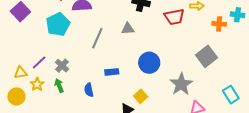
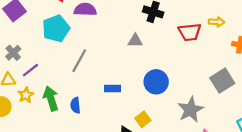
gray line: (97, 38) -> (79, 61), moved
gray cross: (62, 66) -> (13, 53), moved
green arrow: (59, 85) -> (51, 98), size x1.5
blue semicircle: (89, 90) -> (75, 105), moved

